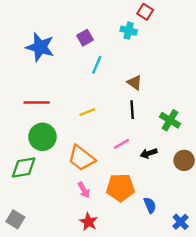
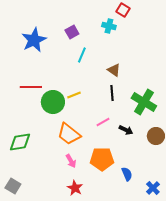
blue star: (40, 47) -> (34, 40), turned 30
green cross: (170, 120) -> (144, 102), size x1.4
green circle: (42, 137) -> (53, 102), moved
black arrow: (149, 153) -> (126, 130), turned -136

